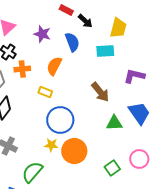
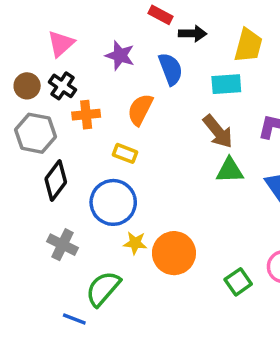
black arrow: (85, 21) -> (193, 34), turned -42
brown arrow: (100, 92) -> (218, 131), moved
blue circle: (60, 120) -> (113, 202), moved
green triangle: (114, 123) -> (230, 170), moved

